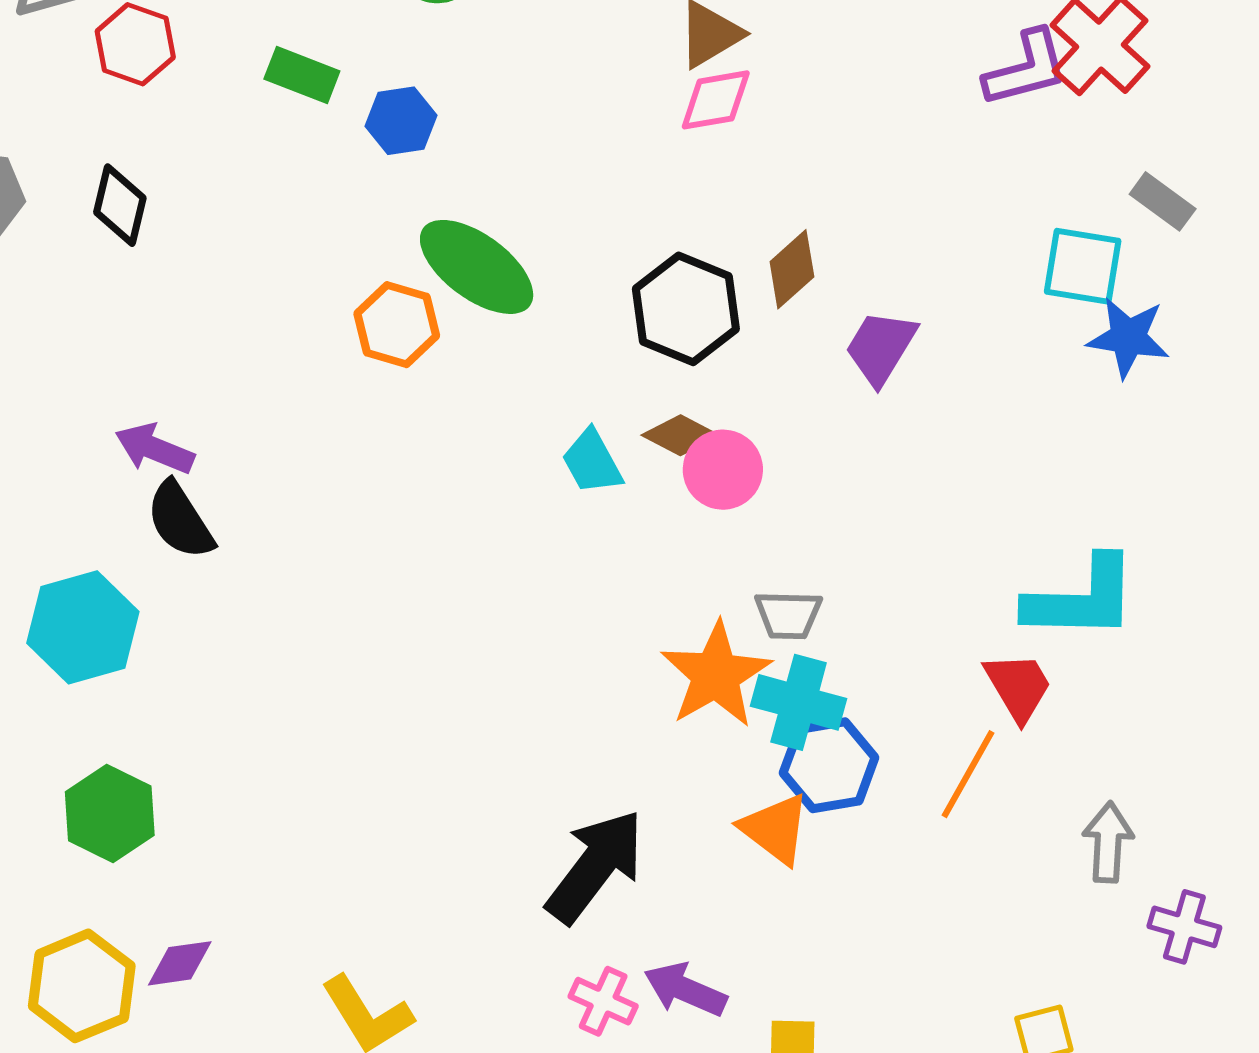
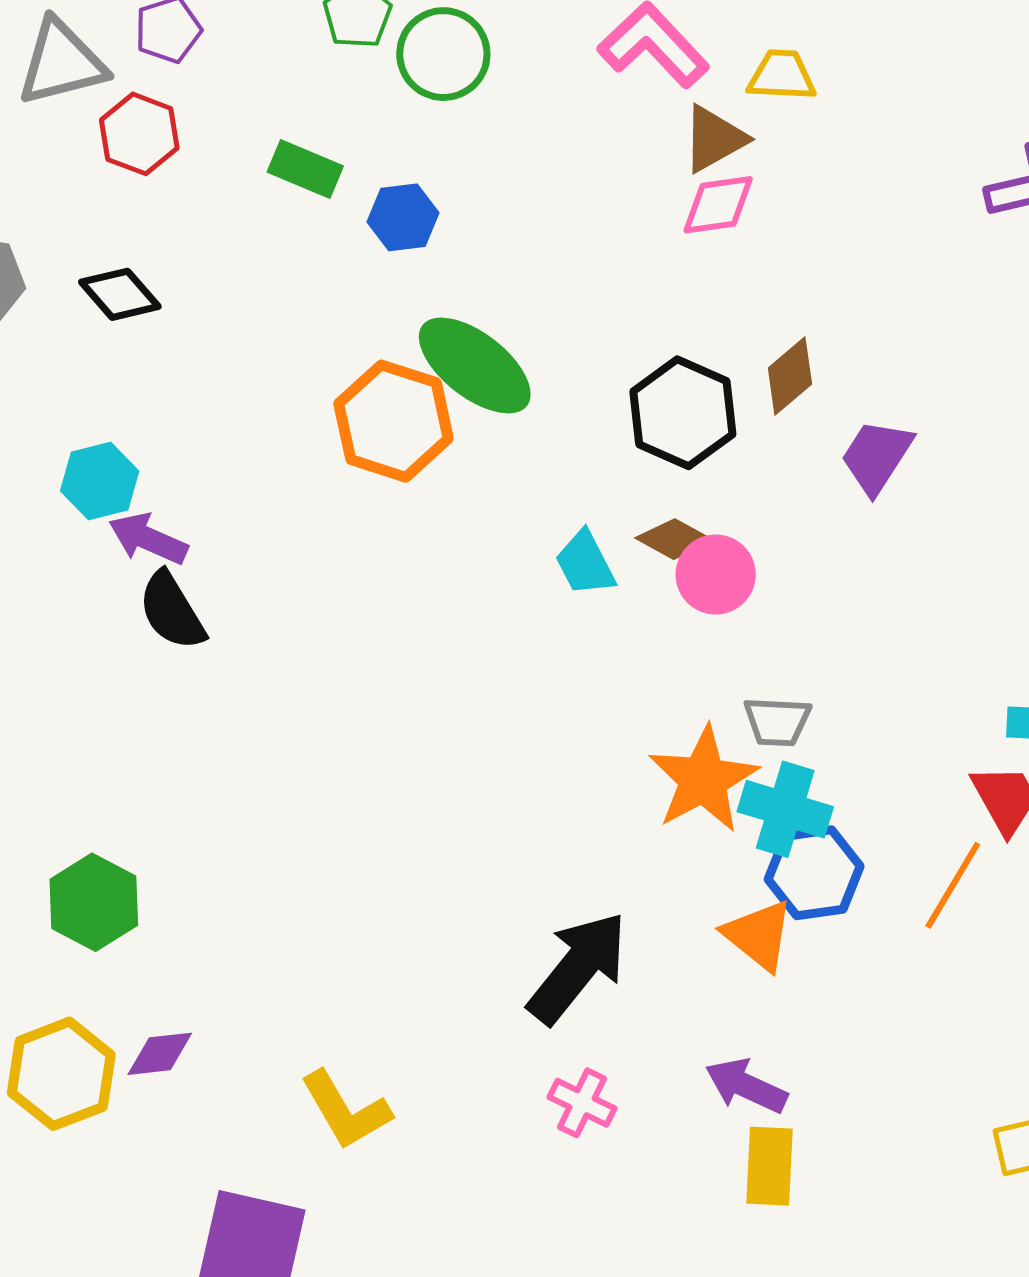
black diamond: (120, 205) -> (120, 294), turned -56
orange hexagon: (397, 325) -> (393, 421), size x1.4
cyan hexagon: (83, 627) -> (100, 481), moved, size x0.7
purple arrow: (685, 990) -> (746, 1086), moved

